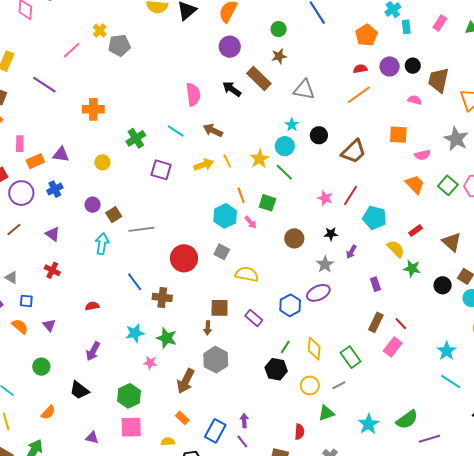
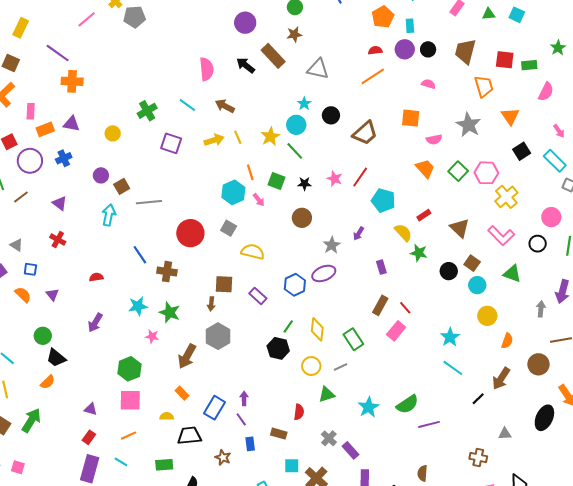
cyan rectangle: (406, 27) -> (410, 26), moved
brown trapezoid: (439, 80) -> (465, 51), moved
orange cross: (93, 109) -> (72, 81), moved
black star: (331, 234) -> (304, 184), moved
black trapezoid: (79, 390) -> (56, 358), moved

